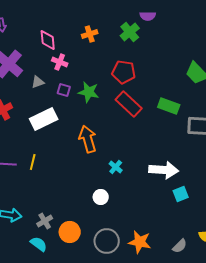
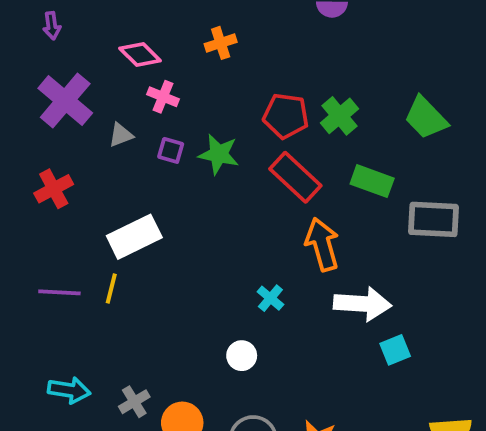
green cross: (130, 32) -> (339, 116), moved
pink diamond: (48, 40) -> (140, 54), turned -40
white rectangle: (44, 119) -> (134, 237), moved
orange arrow: (88, 139) -> (322, 244), moved

